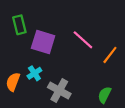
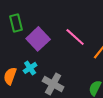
purple square: (43, 42) -> (38, 39), turned 30

